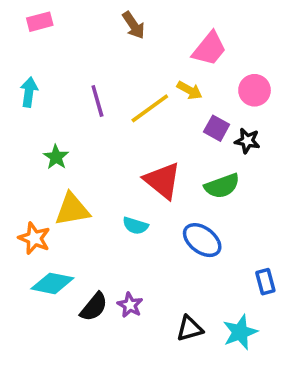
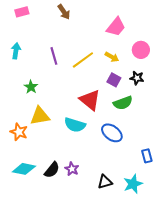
brown arrow: (134, 25) -> (64, 12), moved
yellow arrow: (190, 90) -> (112, 57), moved
purple square: (217, 128) -> (114, 80), moved
cyan semicircle: (135, 226) -> (75, 125), size x1.5
cyan diamond: (52, 283) -> (24, 169), moved

